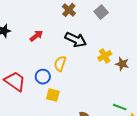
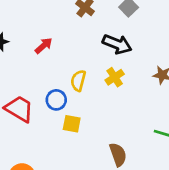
black arrow: (76, 40) -> (117, 44), moved
yellow cross: (105, 56) -> (115, 77), moved

